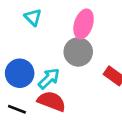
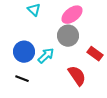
pink ellipse: (84, 24) -> (72, 15), turned 35
red semicircle: (52, 101) -> (77, 76), moved, turned 35

